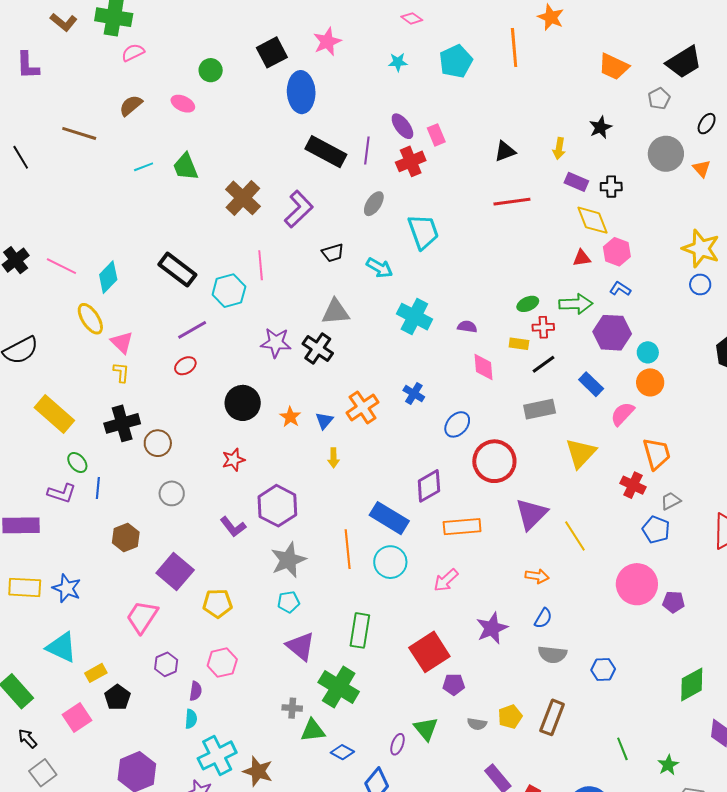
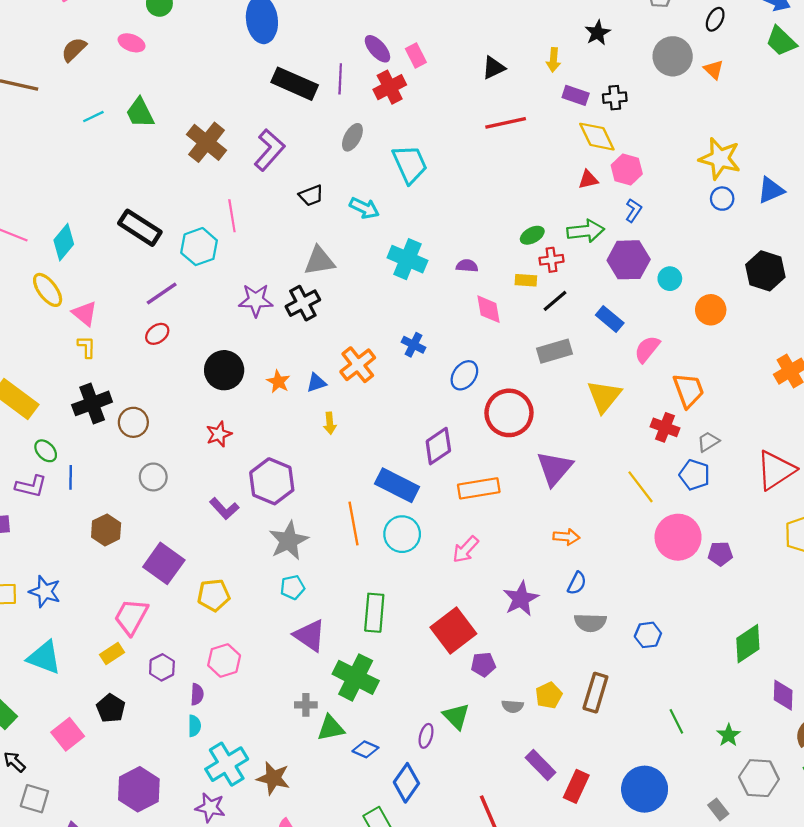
blue L-shape: (620, 289) -> (634, 210), turned 95
black cross: (318, 349) -> (303, 303), turned 32
orange circle: (650, 382) -> (711, 310), moved
blue triangle: (324, 421) -> (316, 383), turned 36
yellow line: (575, 536) -> (641, 487), moved
yellow rectangle: (96, 673) -> (112, 654), moved
gray square: (43, 773) -> (34, 799), turned -32

